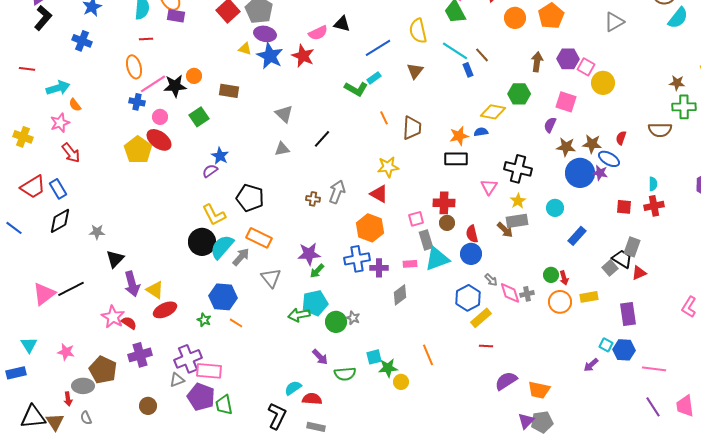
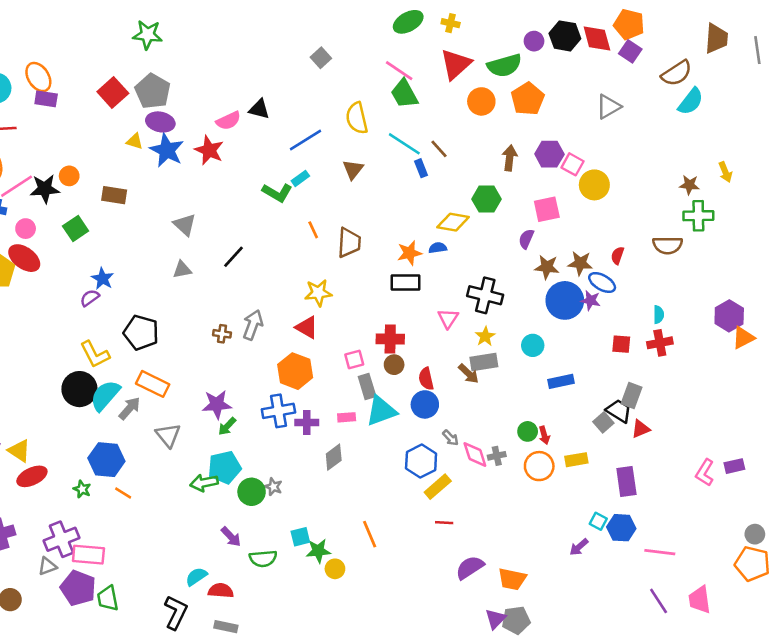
pink square: (566, 102) -> (547, 209), turned -30
blue rectangle: (577, 236) -> (561, 381), turned 36

